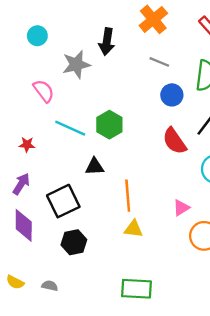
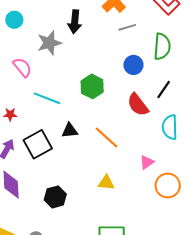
gray line: (159, 62) -> (127, 27), moved, turned -36
green hexagon: (109, 125) -> (92, 86), moved
orange line: (128, 196) -> (106, 137), moved, turned -40
black square: (63, 201) -> (38, 144), moved

